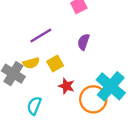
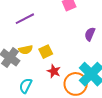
purple line: (41, 35) -> (25, 19), moved
purple semicircle: (84, 42) -> (90, 34), moved

